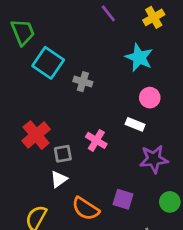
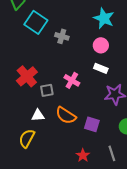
pink circle: (150, 98) -> (101, 45), moved
white triangle: (59, 179) -> (38, 115), moved, turned 32
orange semicircle: (86, 209) -> (66, 115), moved

